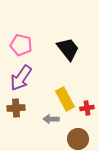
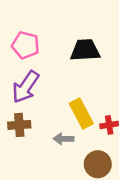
black trapezoid: (68, 49) -> (85, 50), turned -55

